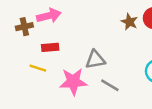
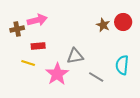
pink star: (73, 82) -> (57, 74), turned -30
gray line: (110, 85) -> (96, 77), moved

